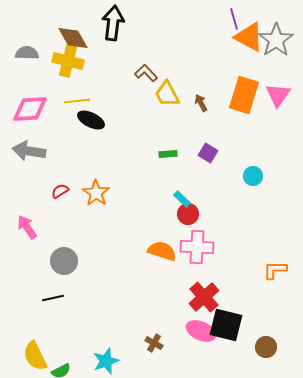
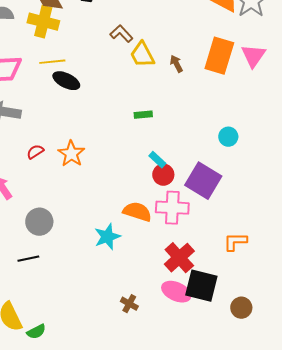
purple square: (208, 153) -> (203, 181), moved, size x1.8
orange L-shape: (275, 270) -> (235, 242), moved
cyan star: (106, 361) -> (107, 237), moved

